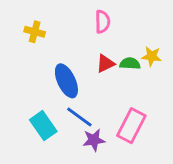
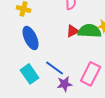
green semicircle: (130, 64) -> (90, 31), size x1.6
blue ellipse: (66, 81) -> (31, 38), moved

